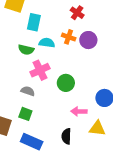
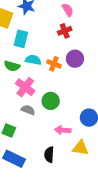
red cross: (77, 13) -> (65, 31), turned 32
orange cross: (69, 37) -> (54, 64), moved
pink cross: (40, 70) -> (25, 87), turned -30
gray semicircle: (28, 91) -> (28, 110), moved

